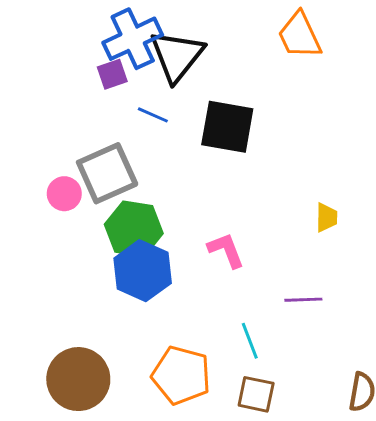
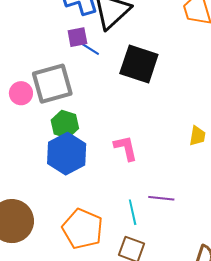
purple square: (112, 74) -> (77, 37), moved
green hexagon: (134, 229) -> (65, 124), size x0.7
purple line: (303, 300) -> (161, 198), moved

